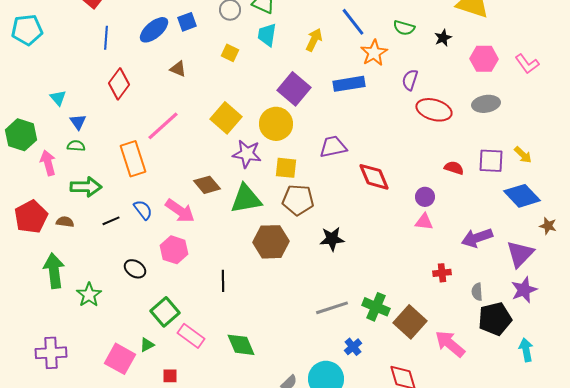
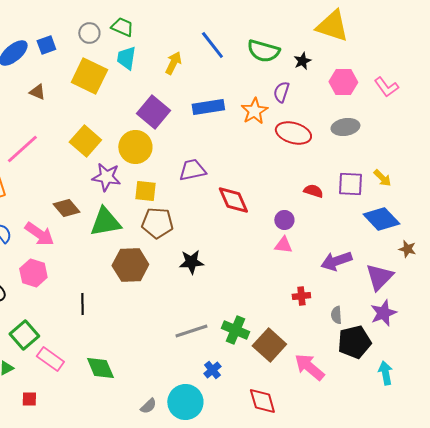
green semicircle: (404, 28) -> (263, 51), size x1.5
yellow square: (230, 53) -> (89, 76), size x2.0
orange star: (374, 53) -> (254, 111), moved
purple semicircle: (410, 80) -> (281, 92), moved

